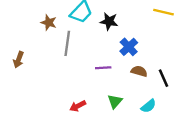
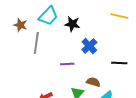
brown semicircle: (139, 71) -> (93, 82), moved
black line: (164, 78) -> (119, 63), moved, turned -63

